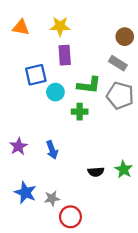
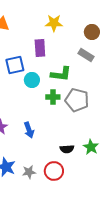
yellow star: (60, 26) -> (54, 23), moved
gray pentagon: (120, 96) -> (77, 100), moved
red circle: (70, 217) -> (54, 171), moved

